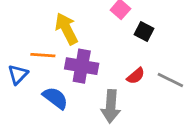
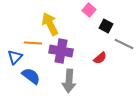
gray line: (170, 80) -> (124, 44), moved
blue semicircle: (55, 98) -> (31, 76), moved
gray arrow: (111, 106) -> (69, 81), moved

